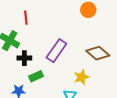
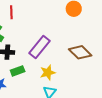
yellow star: (81, 77) -> (48, 73), moved

